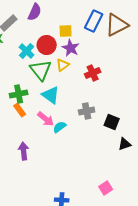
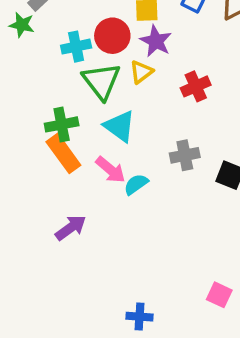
cyan cross: (27, 51) -> (76, 47), turned 35
orange rectangle: (20, 110) -> (63, 153), size x1.5
purple arrow: (24, 151) -> (71, 228), turned 60
pink square: (106, 188) -> (219, 295), turned -32

